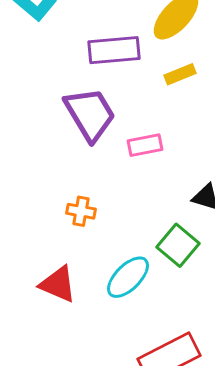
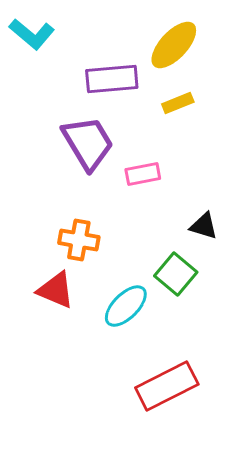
orange cross: (81, 211) -> (79, 240), size x1.4
red triangle: (58, 284) -> (56, 290), moved

